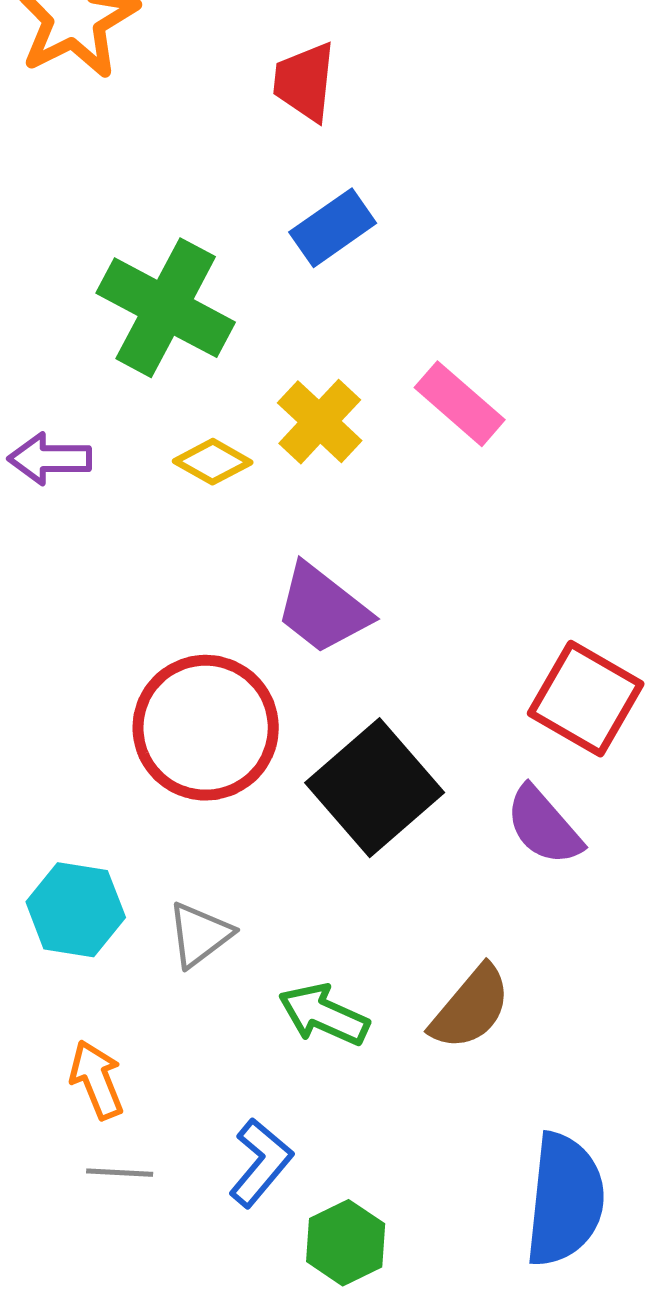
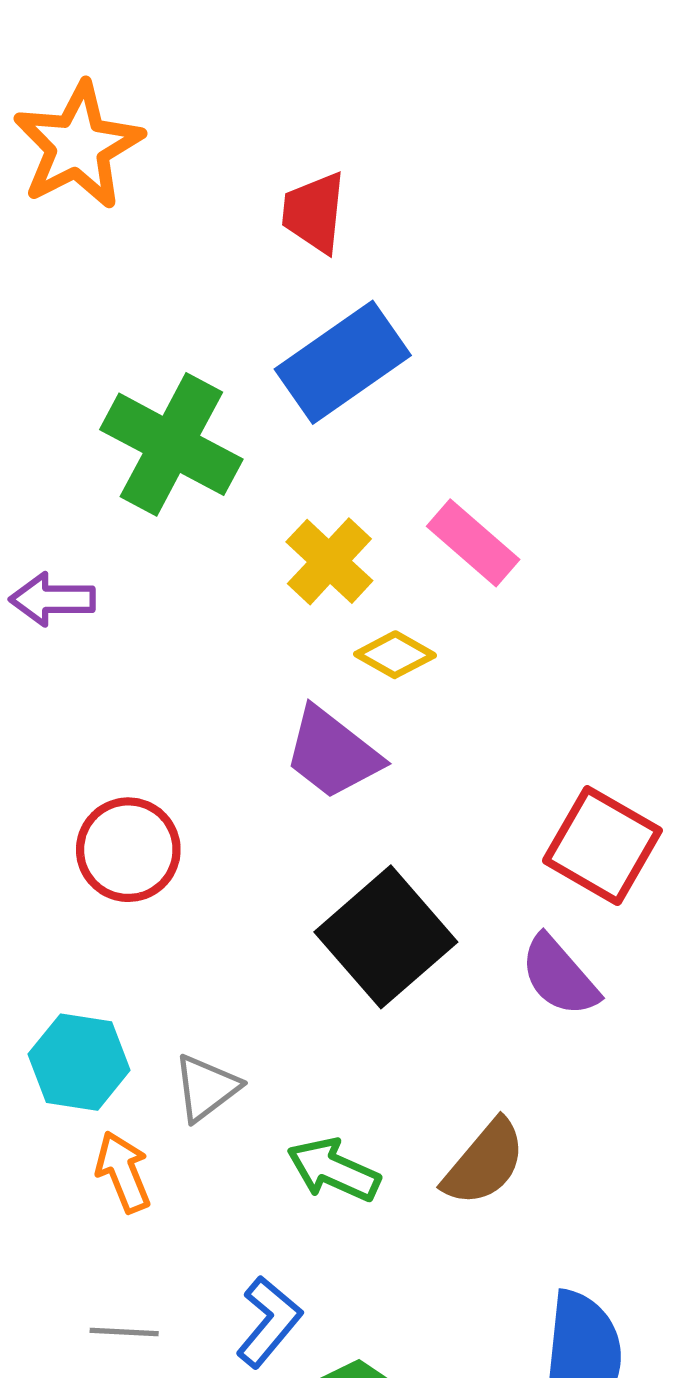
blue rectangle: (333, 228) -> (343, 362), size x1.5
yellow diamond: (213, 462) -> (395, 655), moved
red circle: (206, 728) -> (128, 850), moved, size x0.7
orange arrow: (97, 1080) -> (123, 1172), moved

